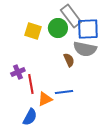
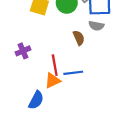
gray semicircle: (85, 49) -> (96, 26), size x0.6
red line: (31, 84) -> (55, 65), moved

